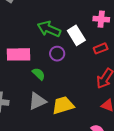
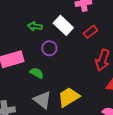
green arrow: (49, 29) -> (35, 26), size x0.6
gray triangle: (37, 101) -> (43, 100), turned -42

